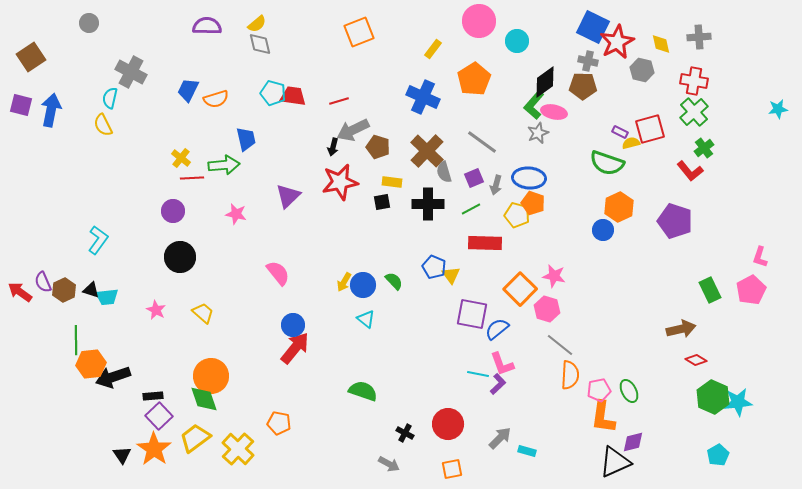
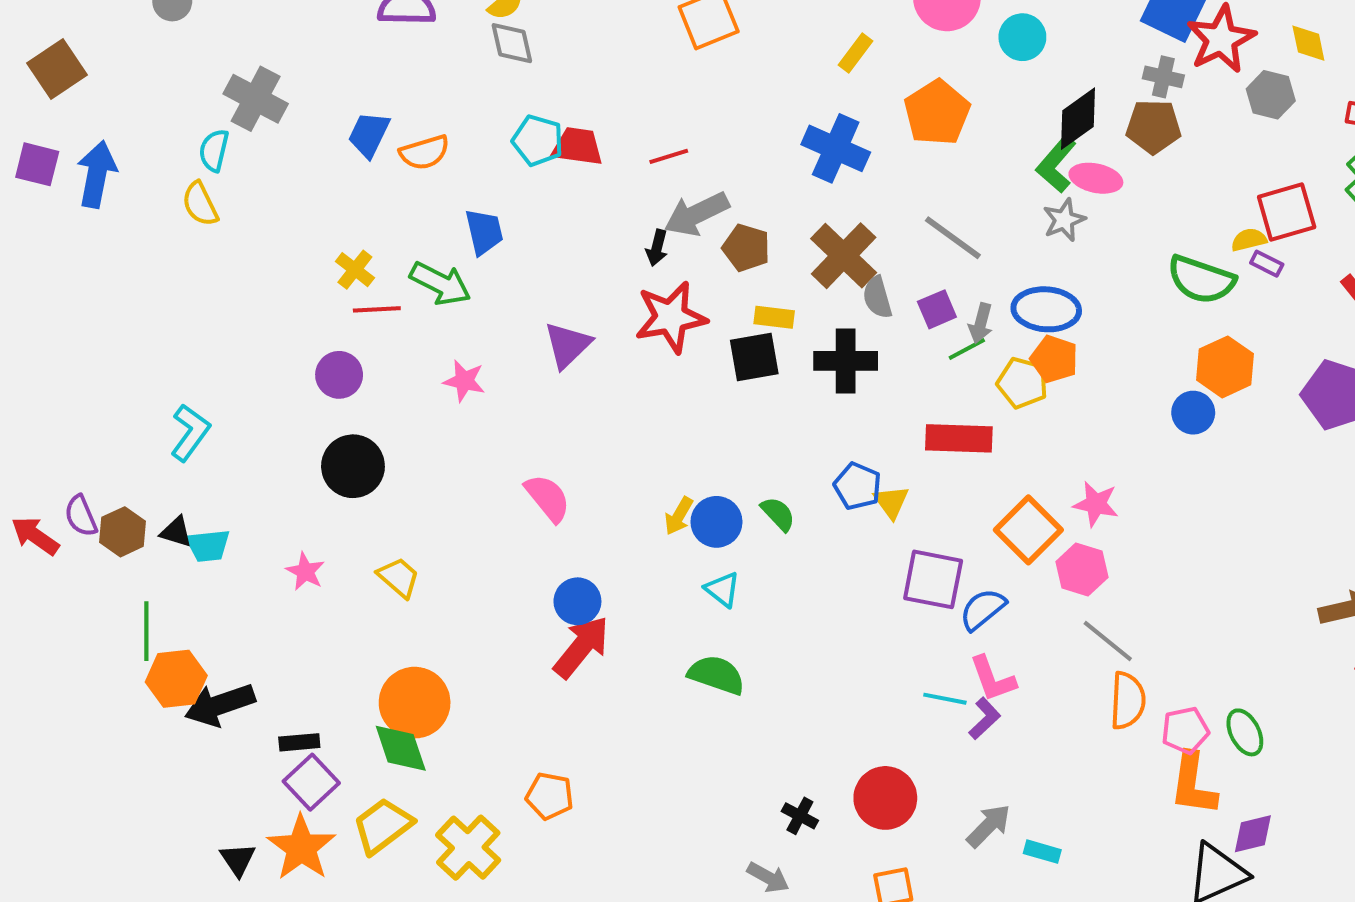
purple rectangle: (620, 132) -> (1267, 264), moved
green arrow: (224, 165) -> (440, 283), turned 32
black square: (382, 202) -> (754, 357), size x1.5
green line: (471, 209) -> (967, 349), moved
green semicircle: (363, 391) -> (716, 675), moved

